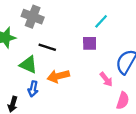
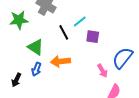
cyan line: (101, 21) -> (80, 22), moved
black line: (47, 47) -> (64, 32), moved, turned 35

